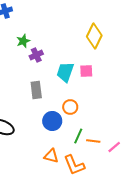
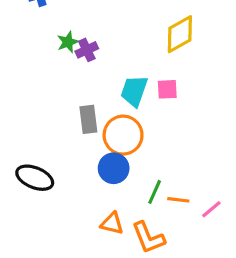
yellow diamond: (94, 36) -> (180, 34), turned 35
purple cross: (36, 55) -> (87, 50), moved
orange circle: (70, 107) -> (123, 135), moved, size x1.6

